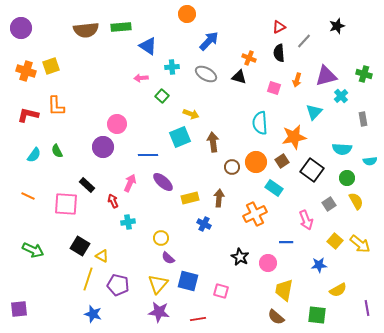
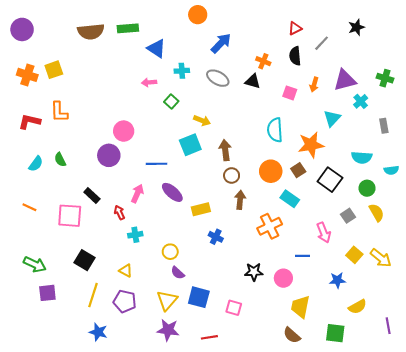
brown circle: (232, 167) -> (232, 175), moved
brown arrow: (219, 198) -> (240, 200), moved
yellow triangle: (102, 256) -> (126, 271), moved
black star: (240, 257) -> (254, 272), turned -30
purple square: (19, 309) -> (47, 293), moved

